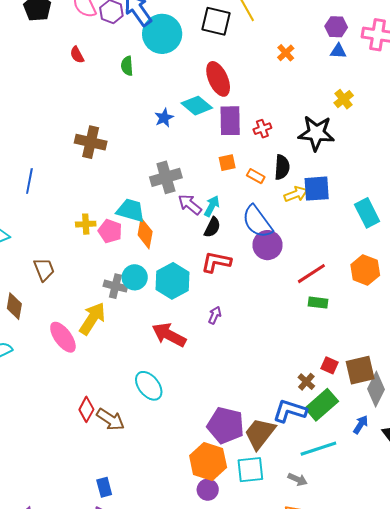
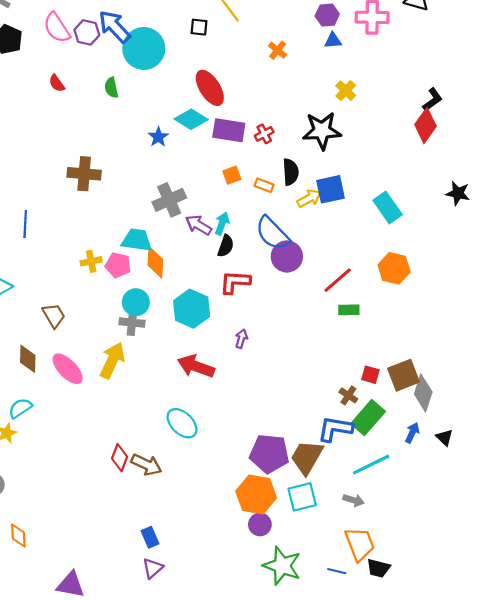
black square: (216, 21) -> (199, 27), size x0.6
purple rectangle: (230, 121) -> (229, 130), turned -72
cyan circle: (135, 277) -> (136, 302), moved
pink ellipse: (63, 337) -> (68, 369), moved

